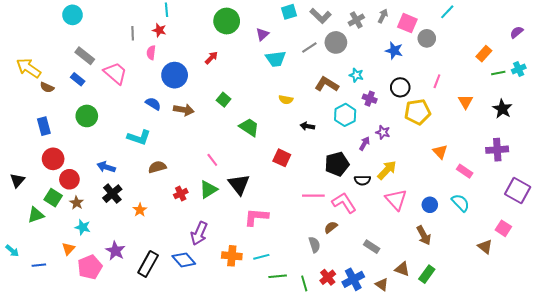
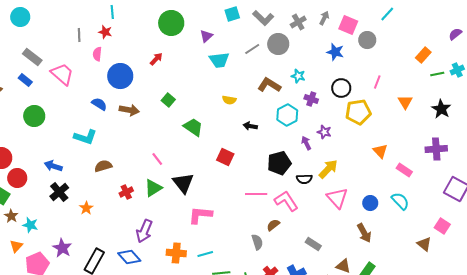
purple arrow: (364, 144) -> (306, 143), turned -56
brown star: (77, 203) -> (11, 216), moved

